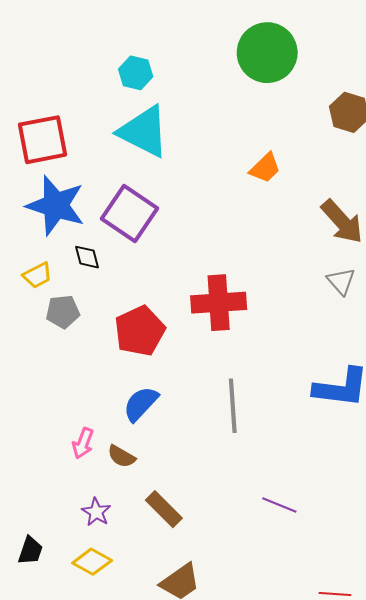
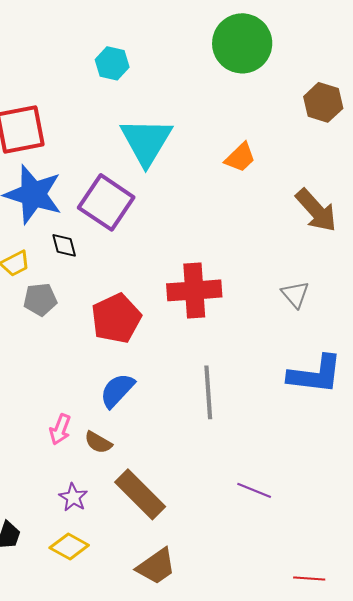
cyan triangle: (144, 132) -> (146, 141), moved, turned 34
gray triangle: (341, 281) -> (295, 294), moved
brown rectangle: (164, 509) -> (140, 494), size x1.4

